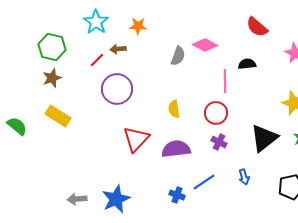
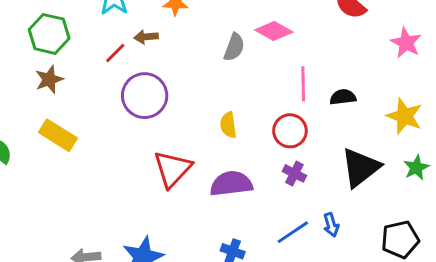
black semicircle: (247, 64) -> (343, 97), moved
blue line: (204, 182) -> (293, 232), moved

